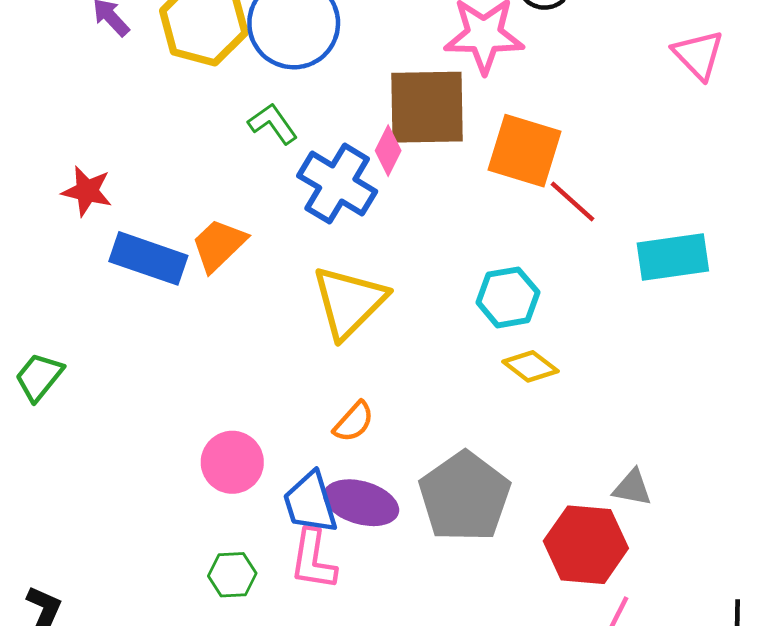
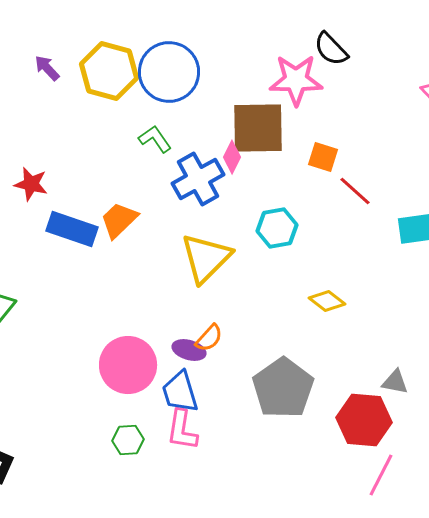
orange square: (524, 151) -> (323, 157), size x0.6
blue cross: (337, 184) -> (198, 179), turned 30
cyan hexagon: (508, 297) -> (277, 228), moved
pink circle: (232, 462) -> (128, 365), size x1.4
purple ellipse: (361, 503) -> (189, 350), moved, size x0.7

